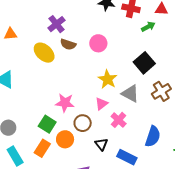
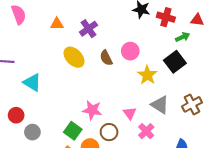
orange triangle: (10, 34) -> (57, 24), moved
brown semicircle: (68, 44) -> (106, 58), moved, turned 42
black square: (144, 63) -> (175, 62), moved
yellow star: (108, 79) -> (147, 75), moved
pink triangle: (102, 104) -> (130, 113), turned -32

